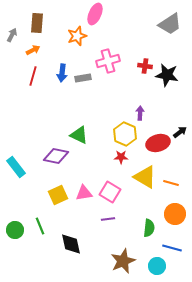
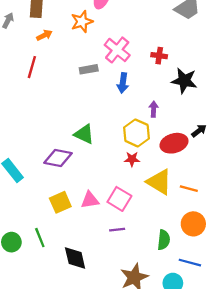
orange arrow: (33, 50) -> (44, 35), moved
pink cross: (108, 61) -> (117, 50), turned -35
blue arrow: (62, 73) -> (123, 83), moved
black star: (167, 75) -> (184, 81), moved

